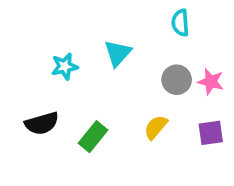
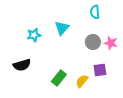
yellow semicircle: (156, 127) -> (82, 81), moved
purple square: (211, 133) -> (100, 70), moved
green rectangle: (93, 137) -> (59, 78), moved

